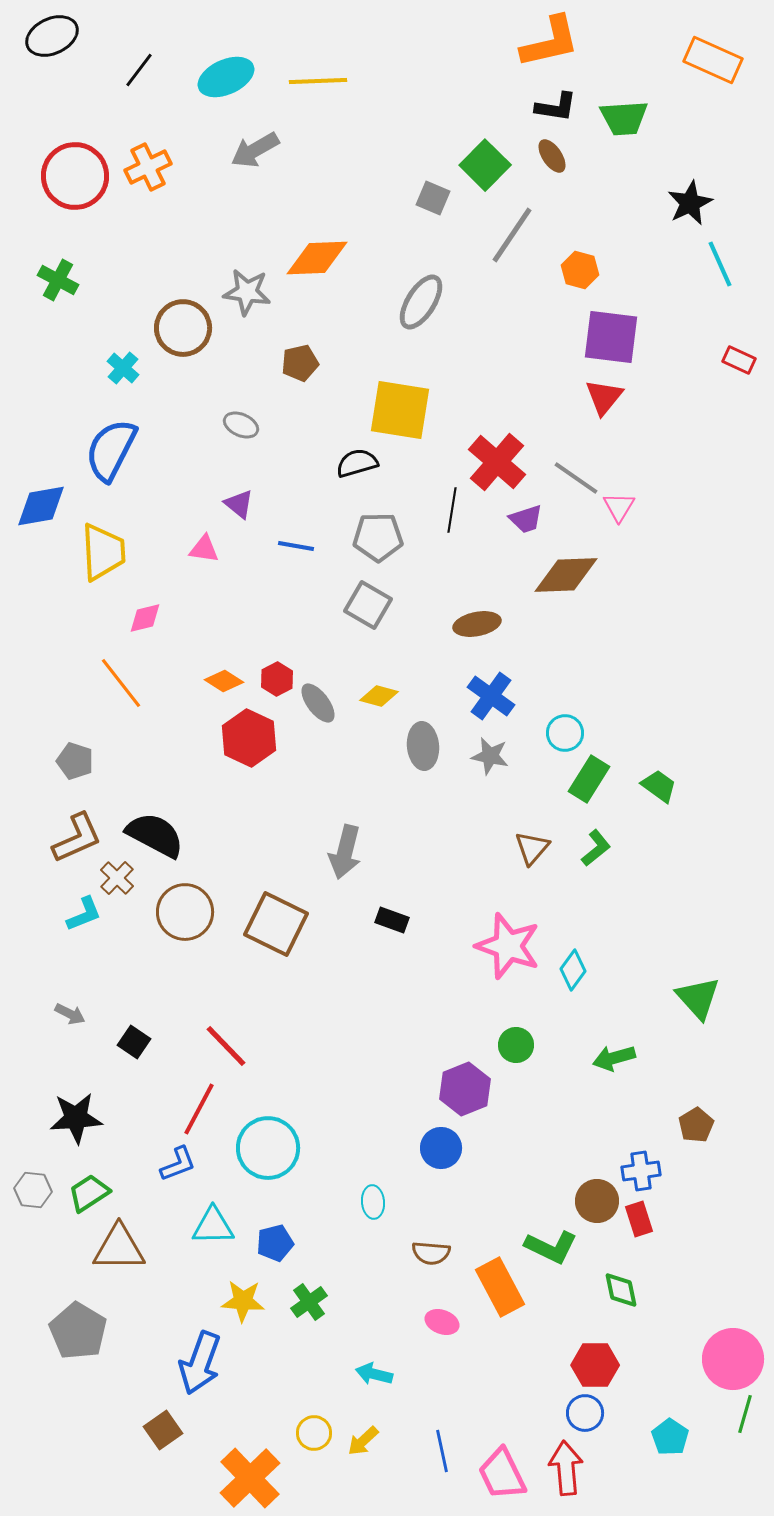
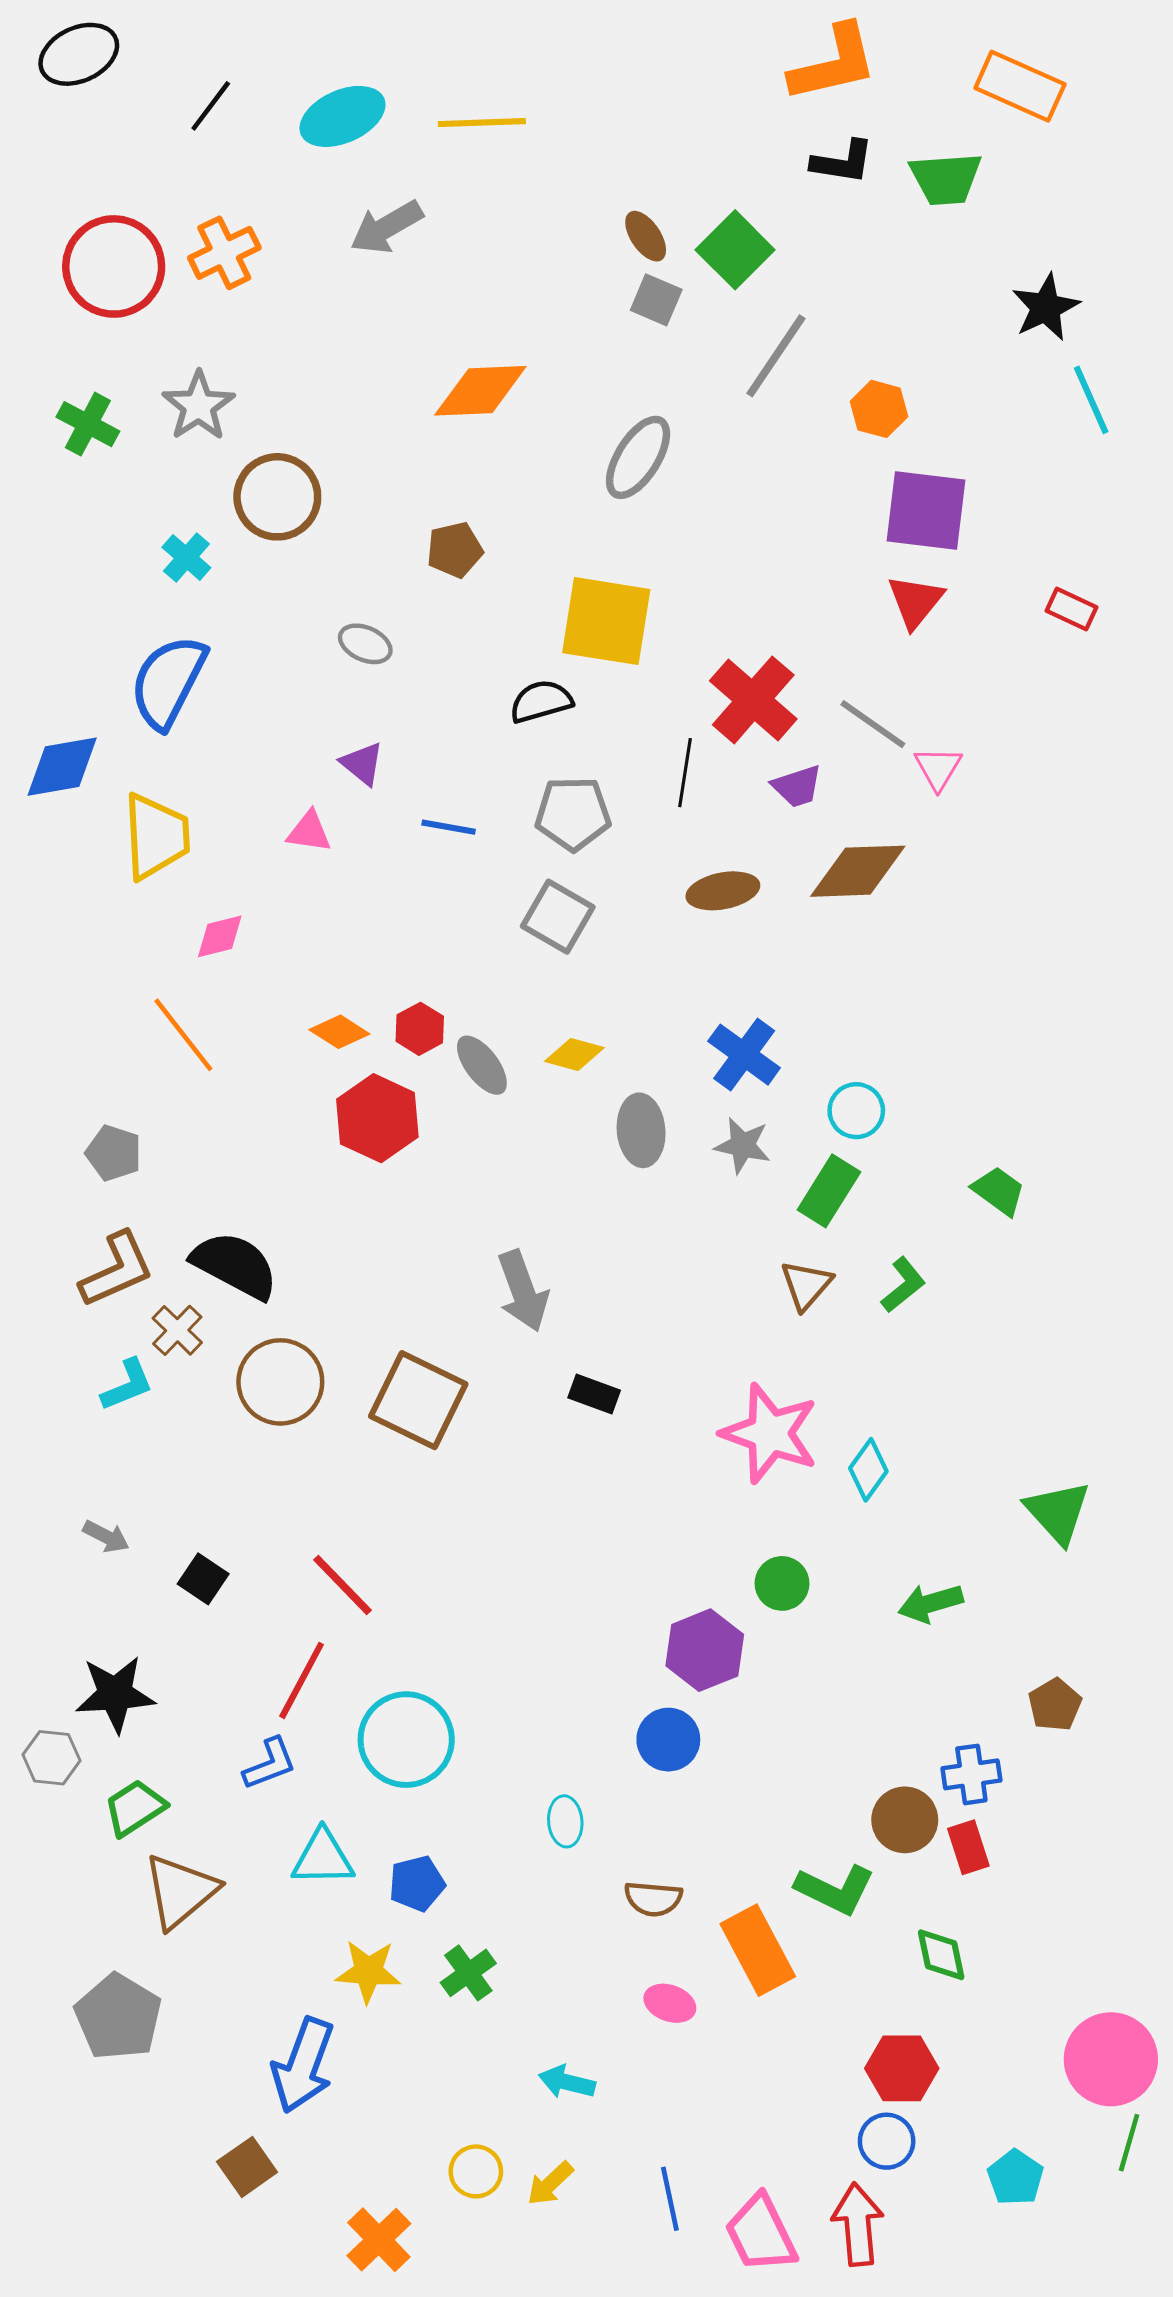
orange rectangle: (713, 60) -> (1020, 86), moved
brown ellipse: (552, 156) -> (646, 236), moved
gray star: (247, 292) -> (199, 406), moved, turned 30
red rectangle: (739, 360) -> (1071, 609), moved
brown ellipse: (477, 624) -> (723, 891), moved
green rectangle: (589, 779) -> (829, 1191), moved
gray arrow: (345, 852) -> (523, 1291), turned -34
gray hexagon: (33, 1190) -> (52, 1758), moved
brown triangle: (119, 1248) -> (180, 1891), turned -40
orange cross: (250, 1478) -> (379, 2240), size x0.7

